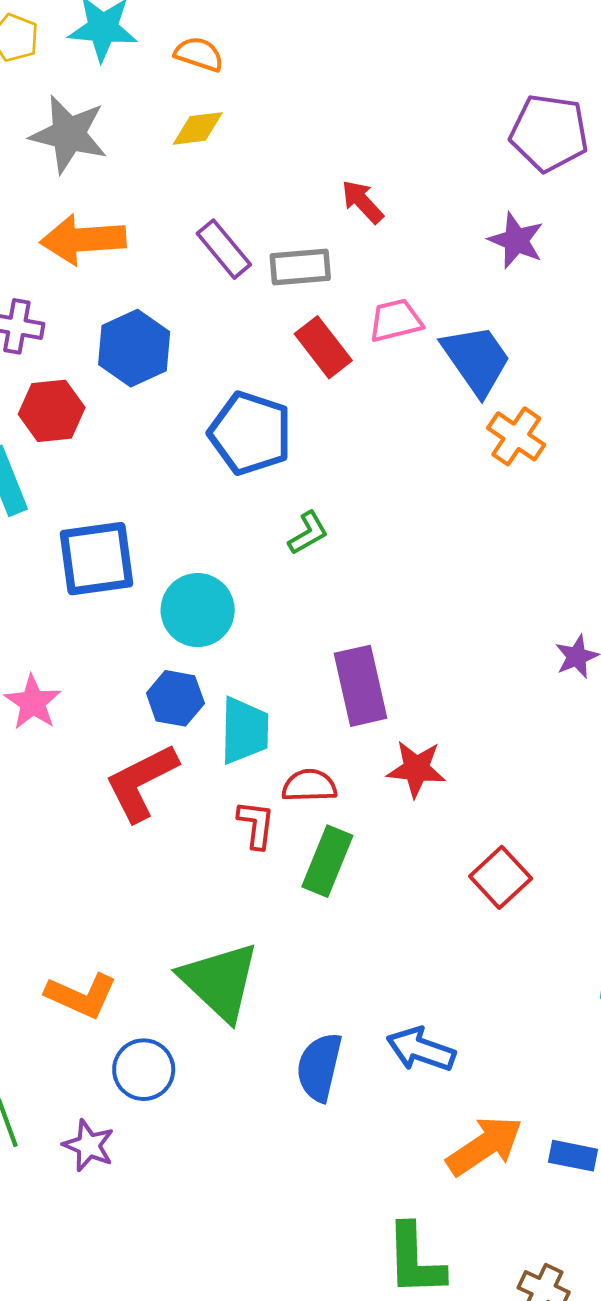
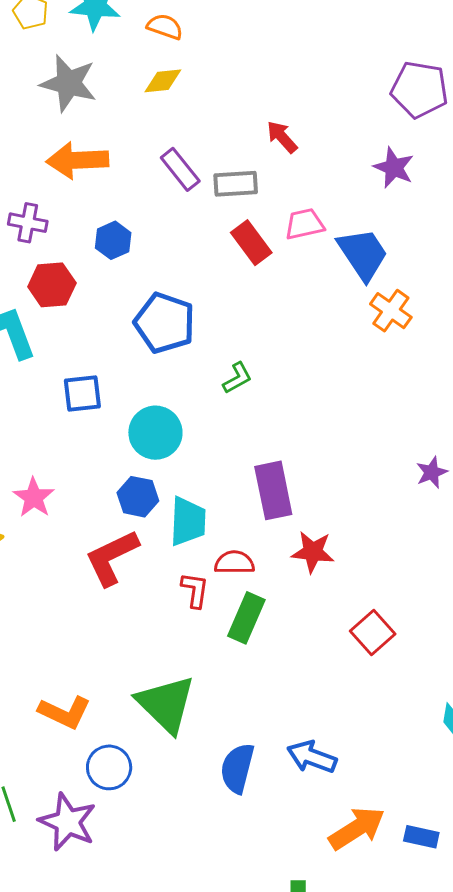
blue hexagon: (134, 348) -> (113, 240), size x0.7
blue pentagon: (250, 433) -> (165, 323), moved
blue square: (96, 559) -> (82, 394), size x0.7
purple star: (89, 1146) -> (68, 822), size x1.5

